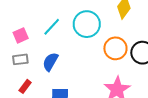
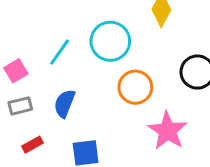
orange circle: (115, 48) -> (135, 87), moved
red rectangle: (25, 86) -> (32, 145), turned 32

